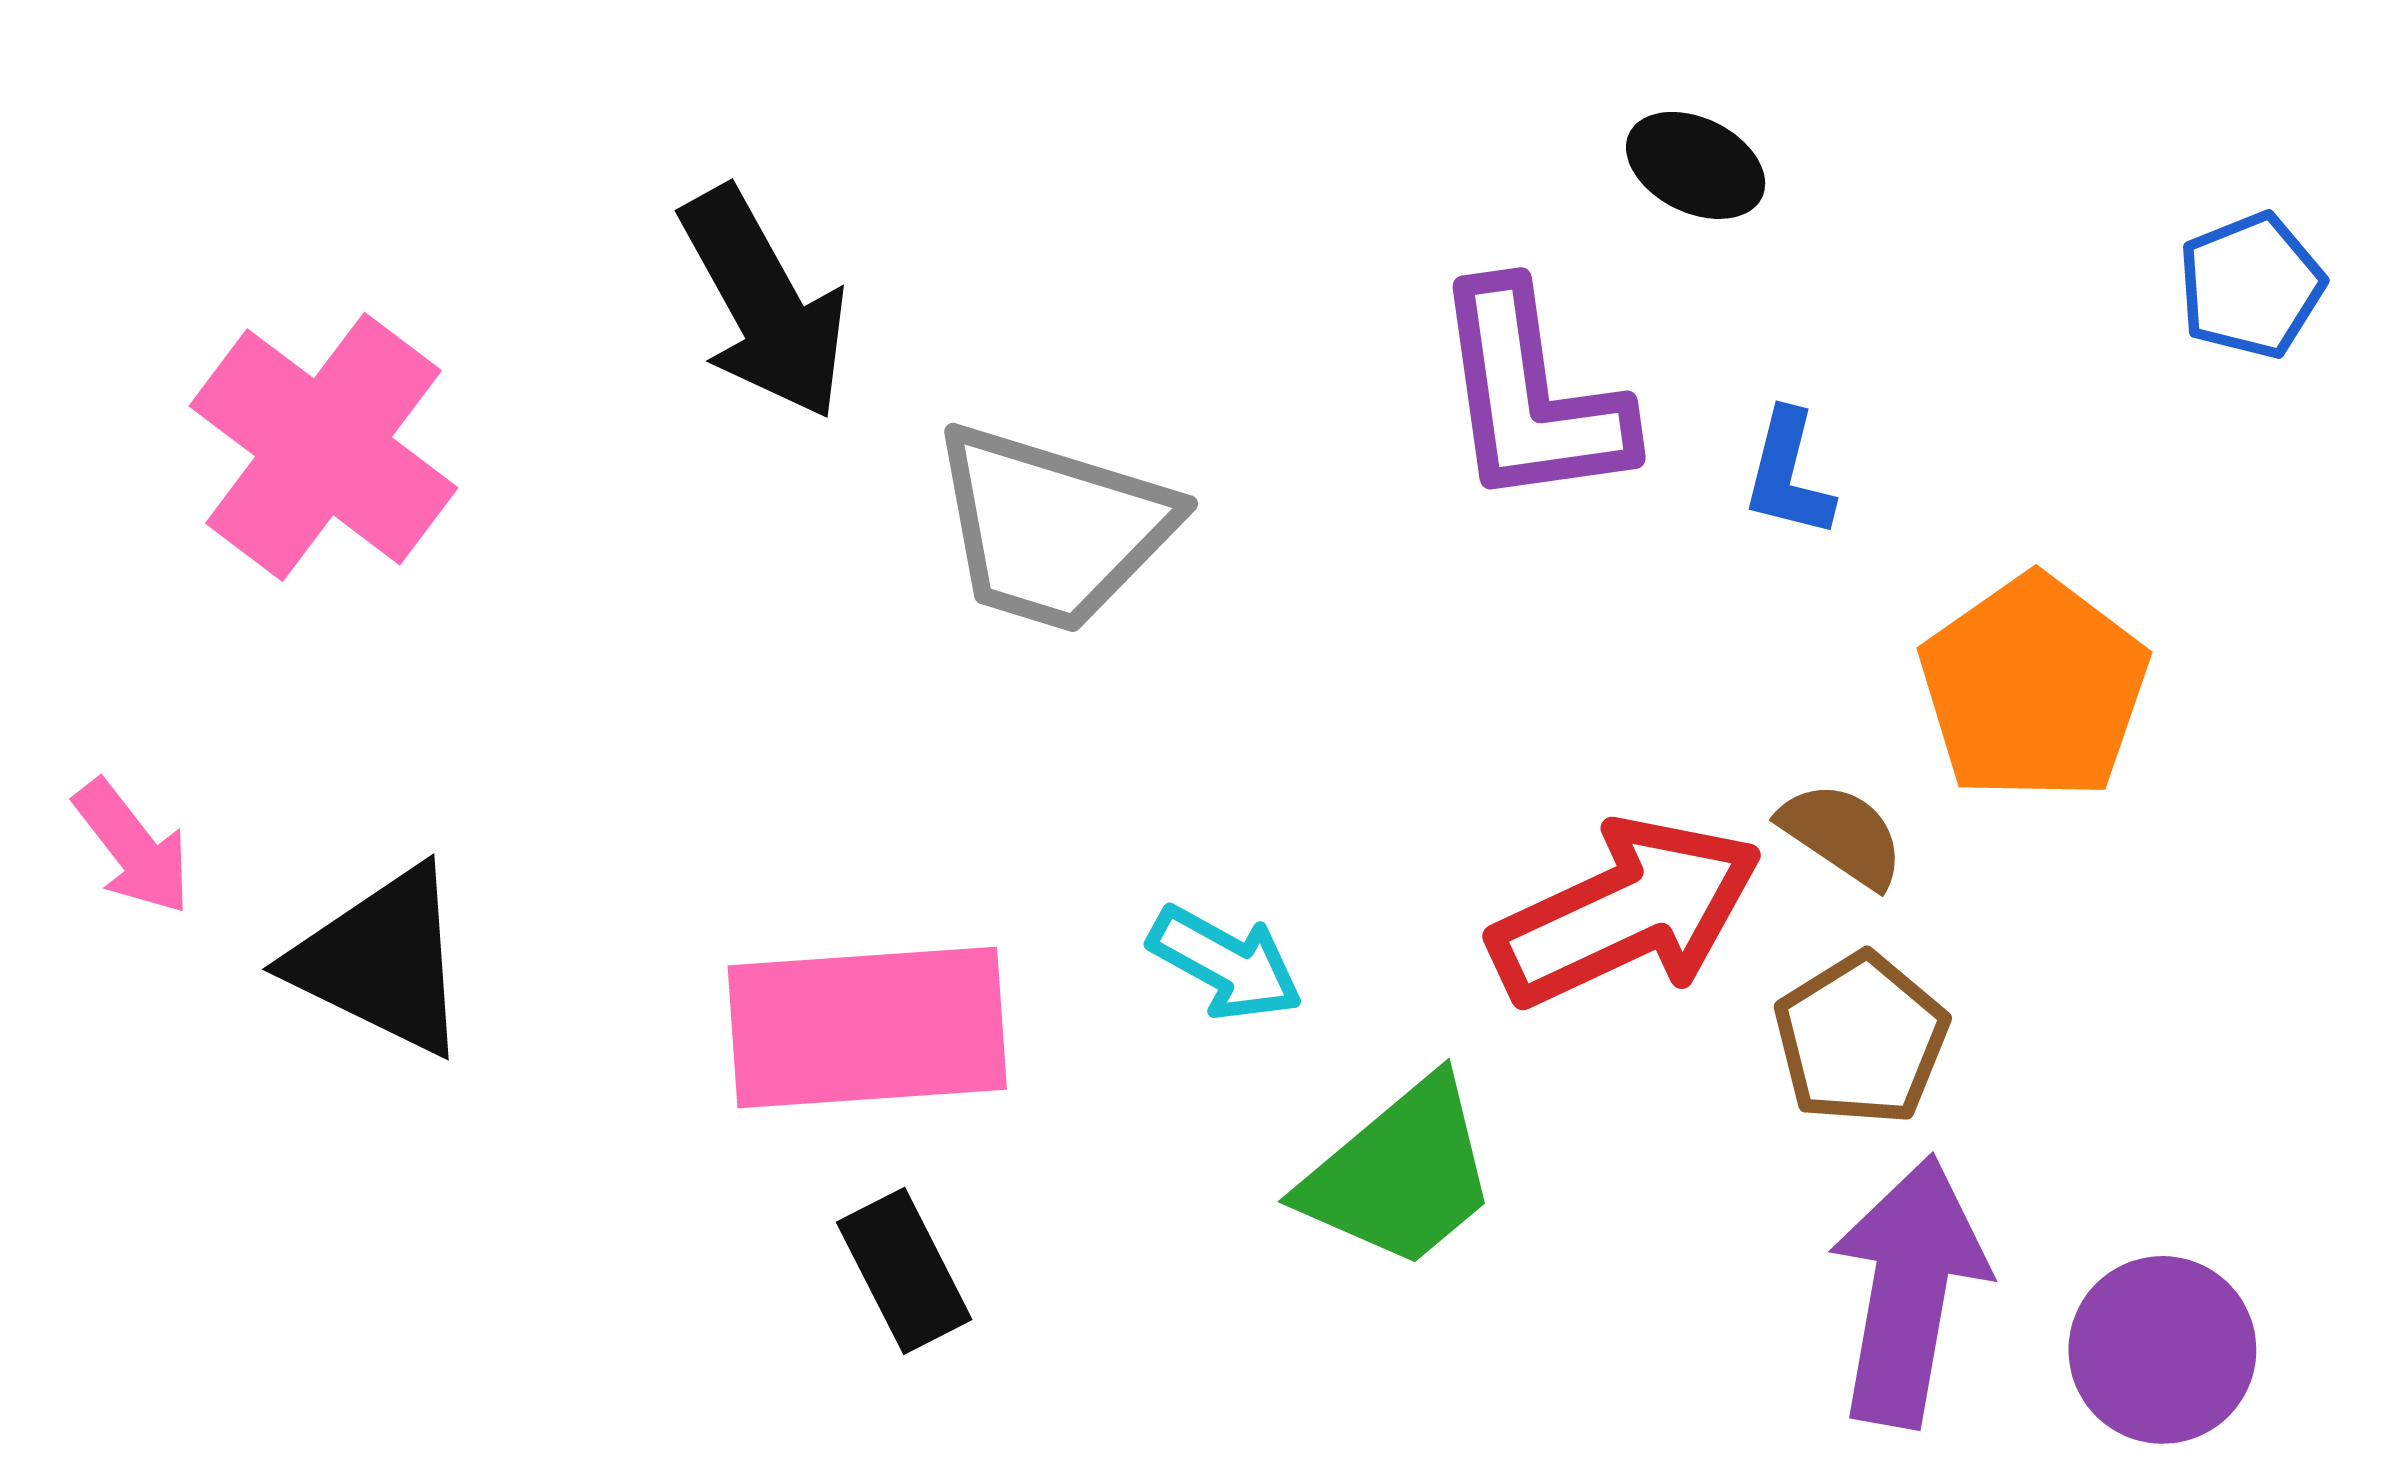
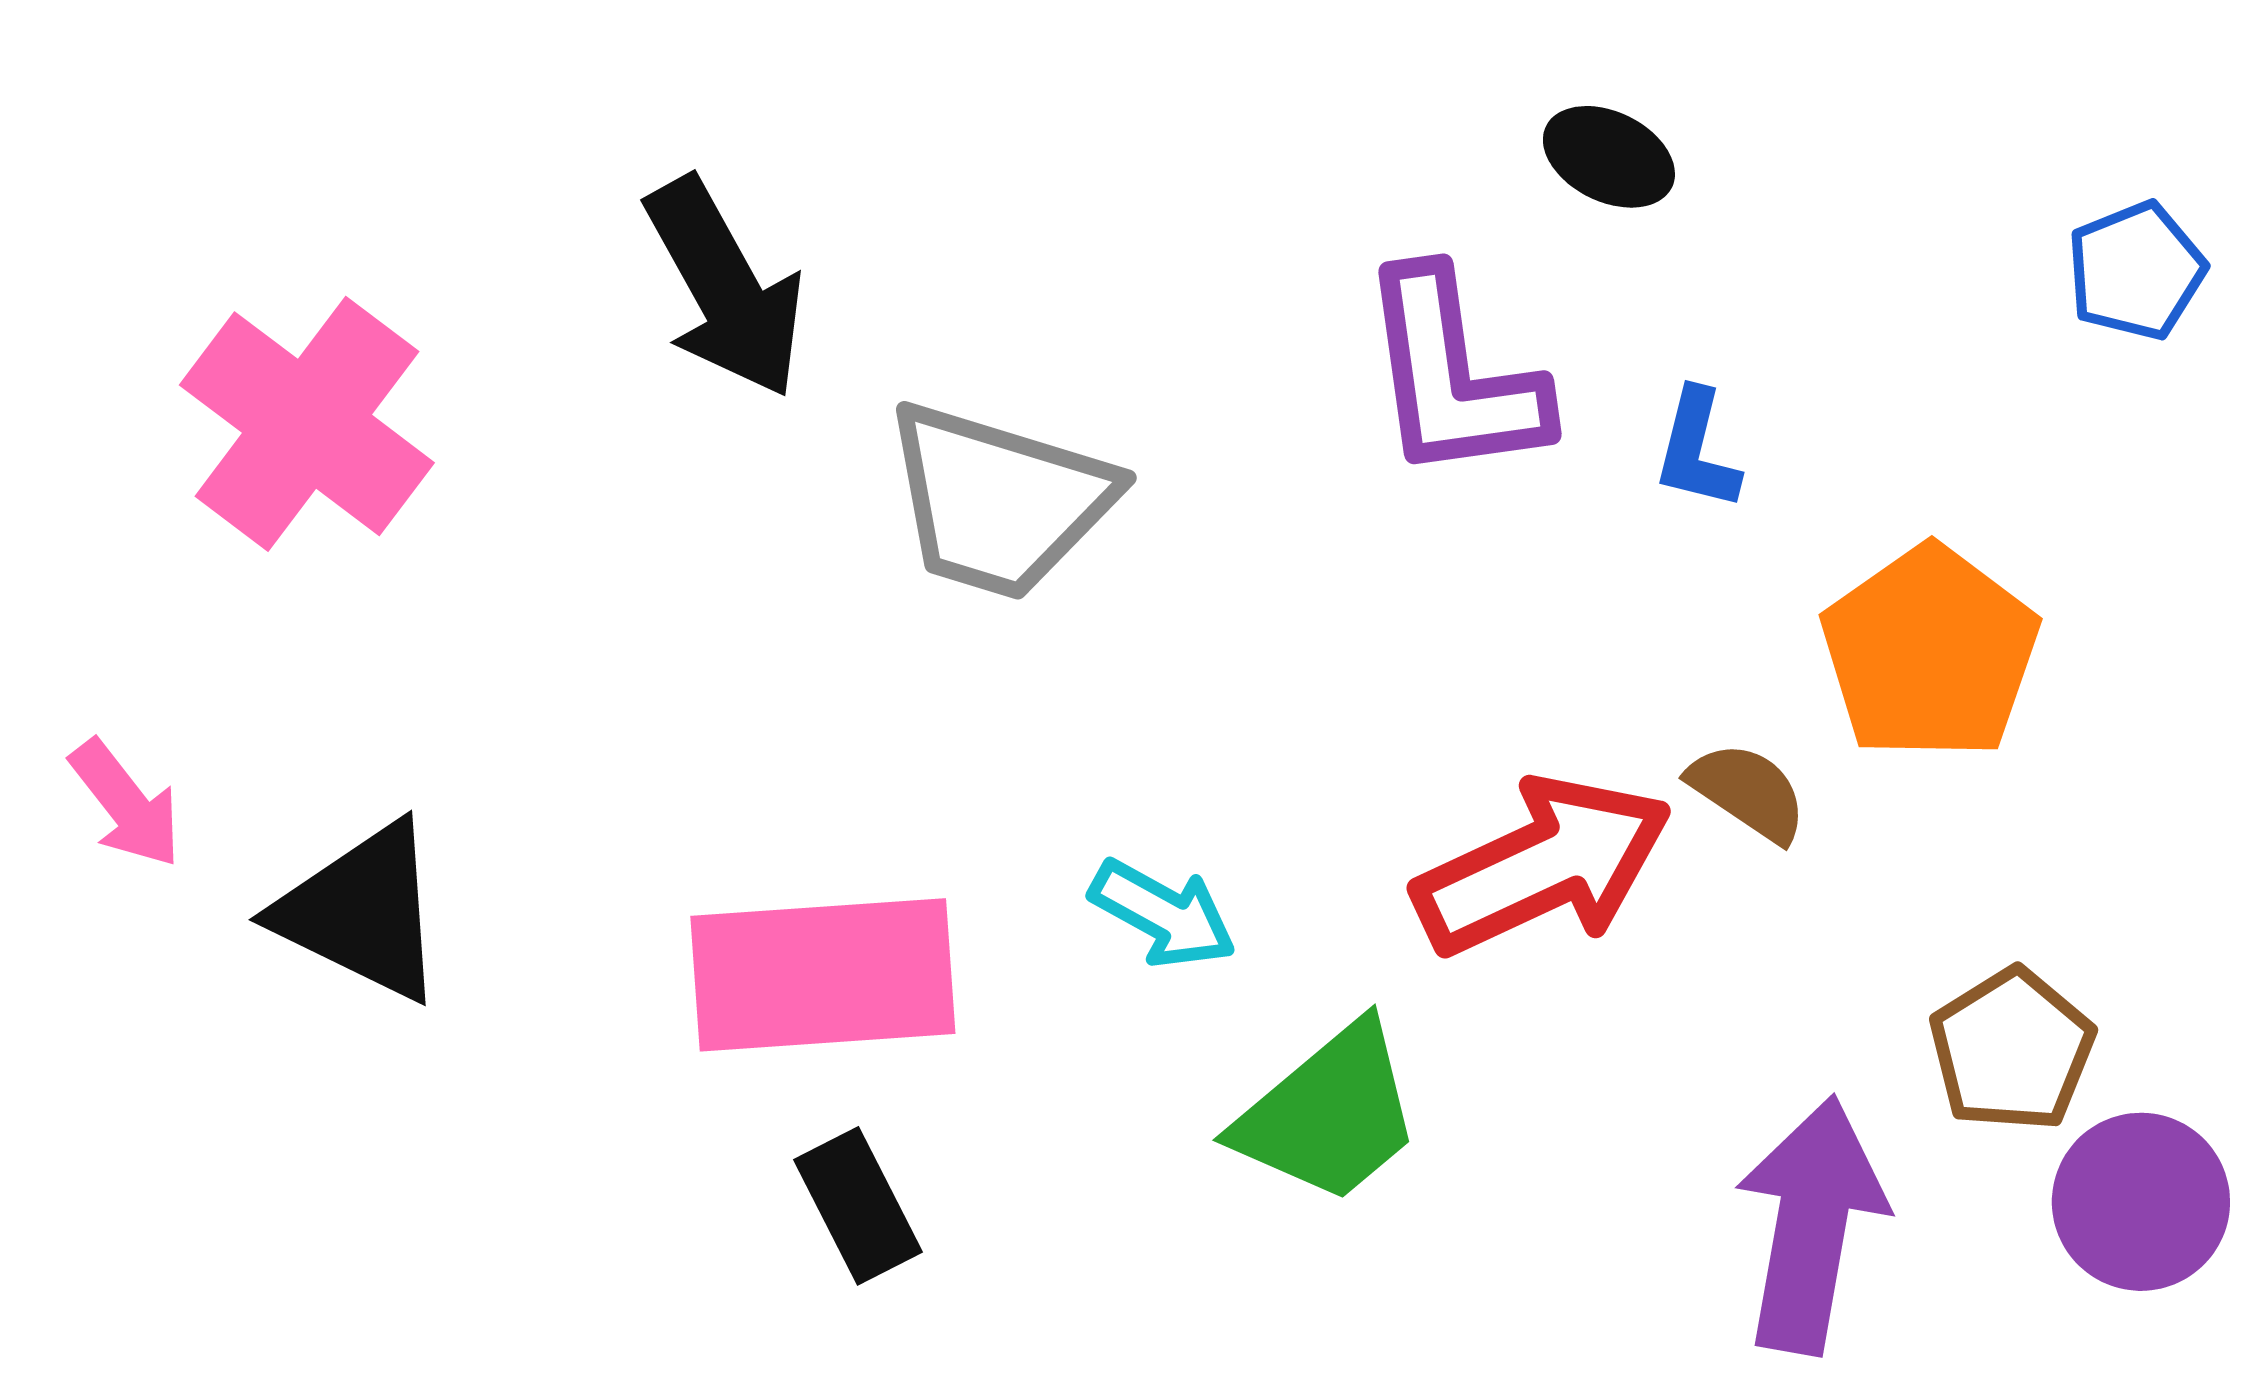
brown pentagon: (1861, 1039) -> (2012, 1050), moved
purple circle: (2162, 1350) -> (2141, 1202), moved

